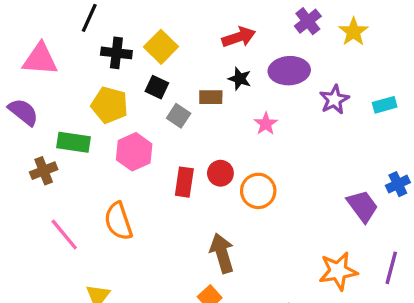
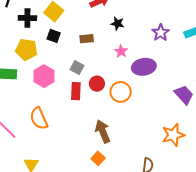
purple ellipse: (289, 71) -> (144, 67), moved
black star: (240, 79) -> (117, 23), moved
gray square: (179, 116) -> (77, 68), moved

